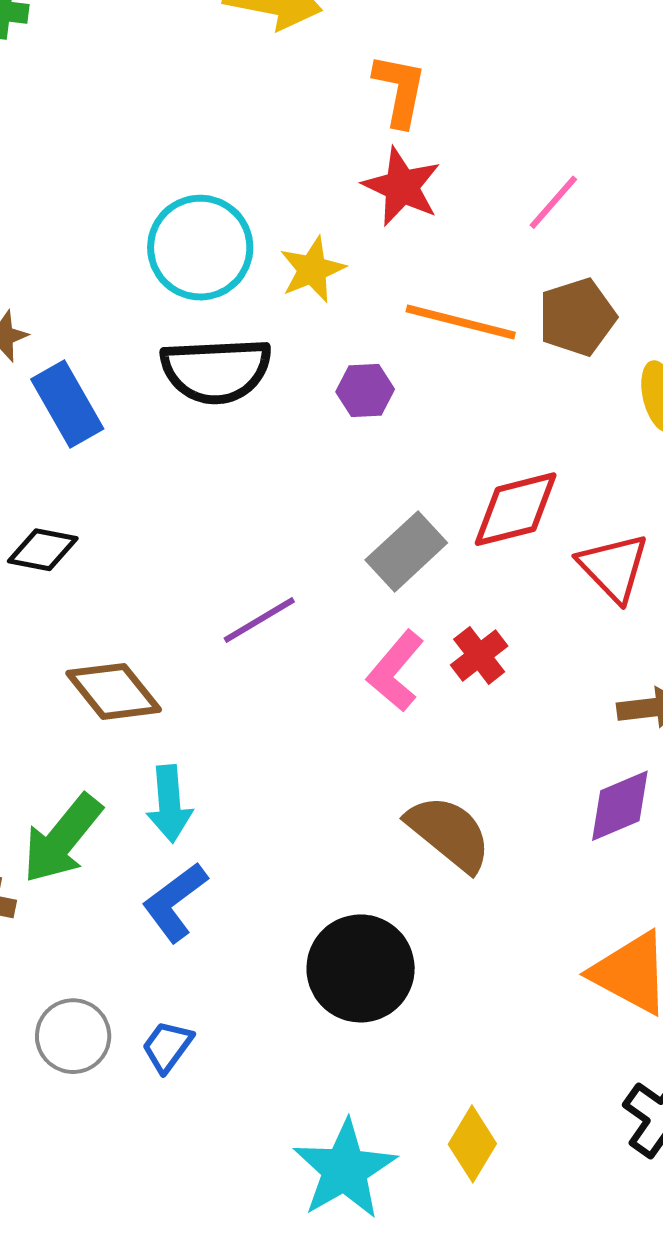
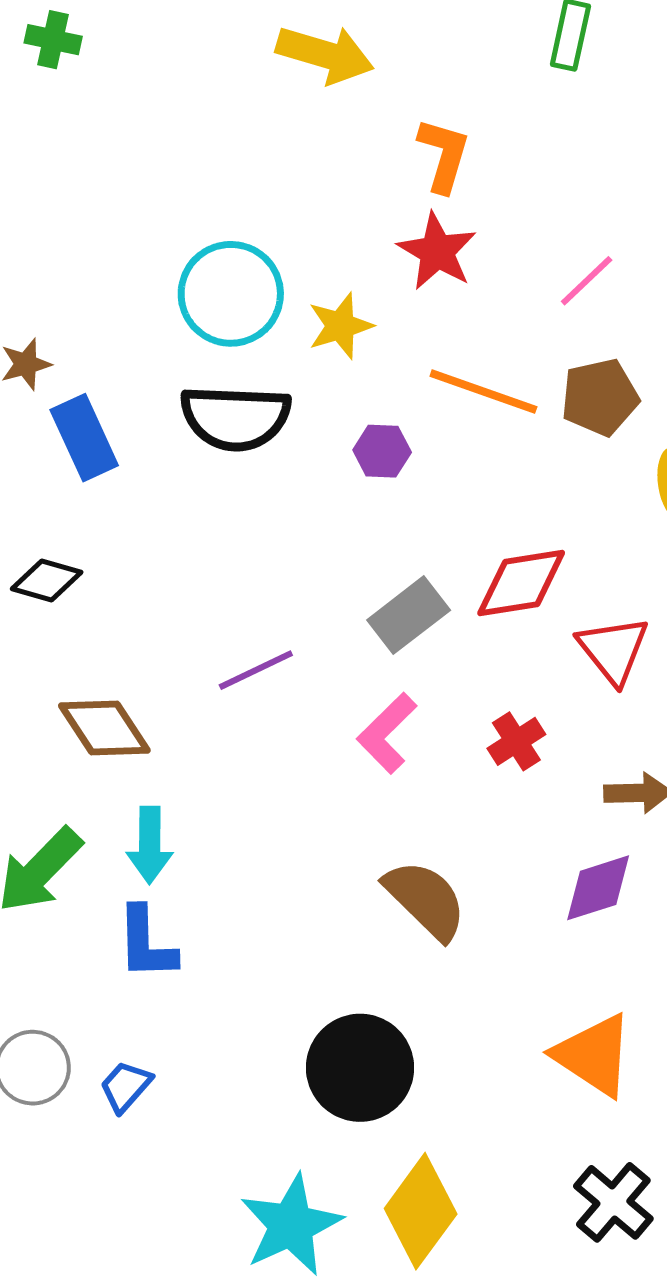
red cross: (479, 655) -> (516, 741), moved
blue L-shape: (175, 902) -> (146, 943), turned -60
black circle: (361, 968) -> (360, 1068), moved
yellow diamond: (472, 1144) -> (421, 1211), size x1.5

